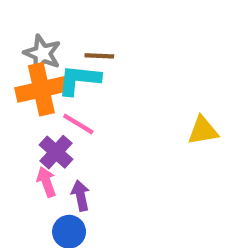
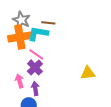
yellow triangle: (203, 131) -> (88, 73), moved
purple cross: (56, 152) -> (35, 67), moved

